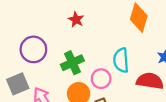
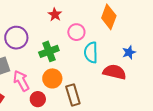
pink circle: (101, 79) -> (76, 32), moved

